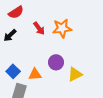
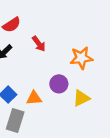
orange star: (62, 28) -> (81, 58), moved

